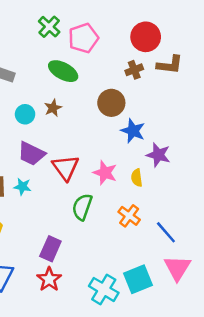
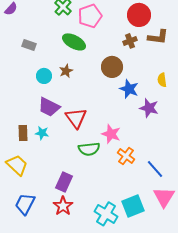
pink star: (105, 173) -> (111, 134), moved
yellow semicircle: (137, 178) -> (162, 80), moved
green semicircle: (82, 207) -> (89, 149), turned -115

